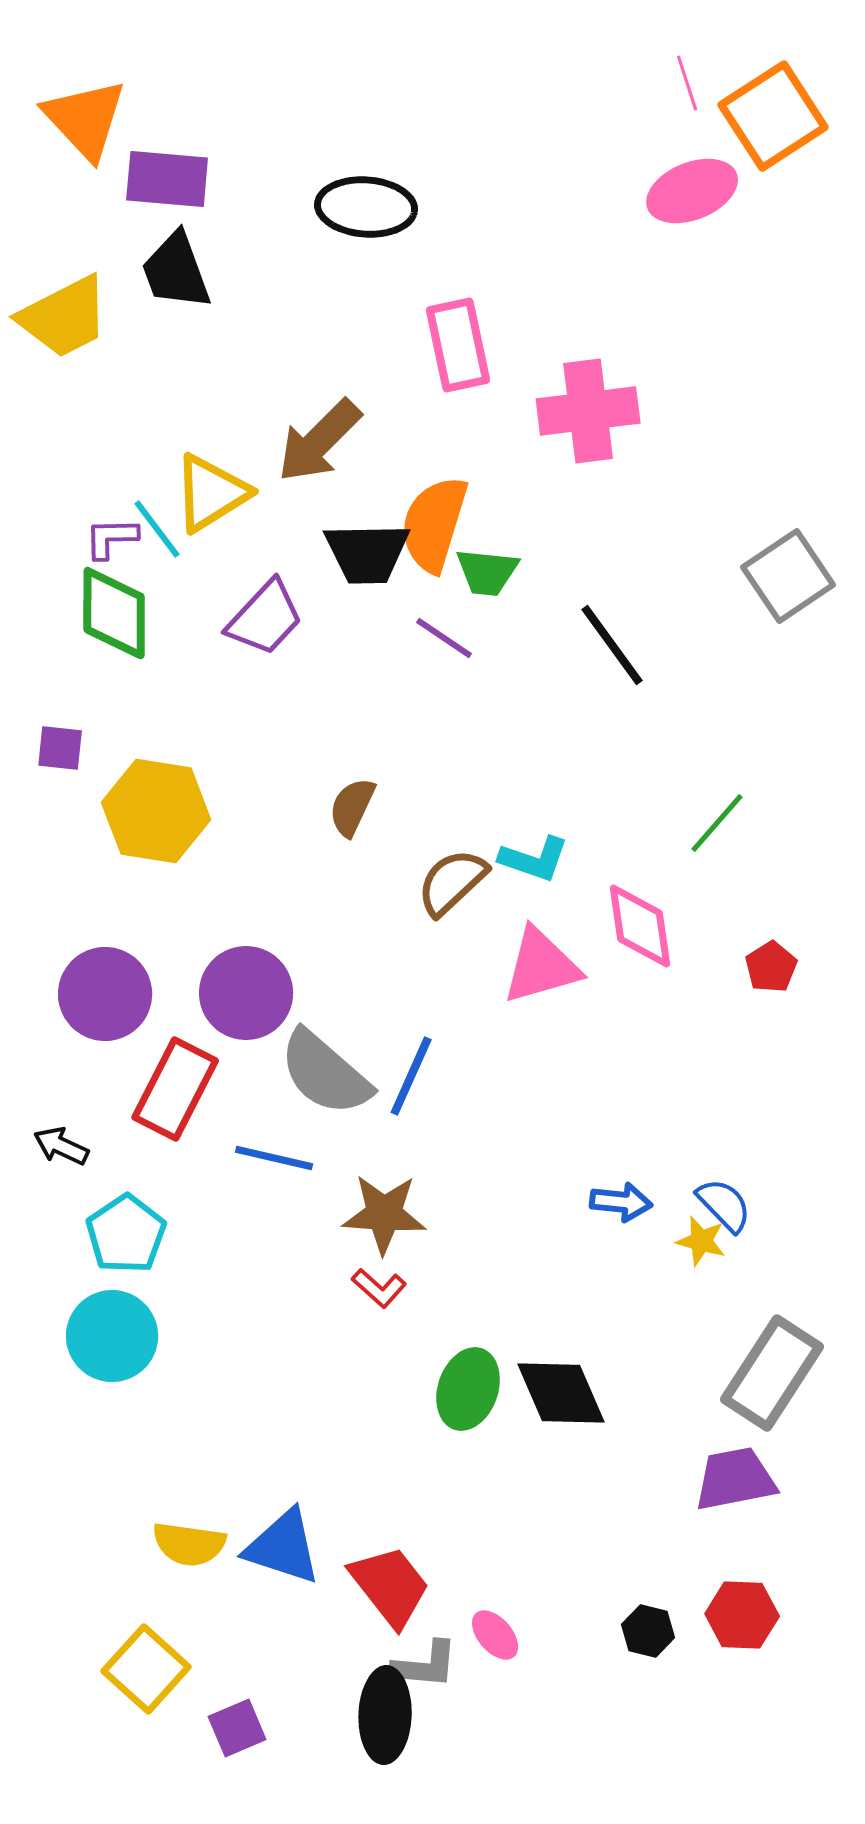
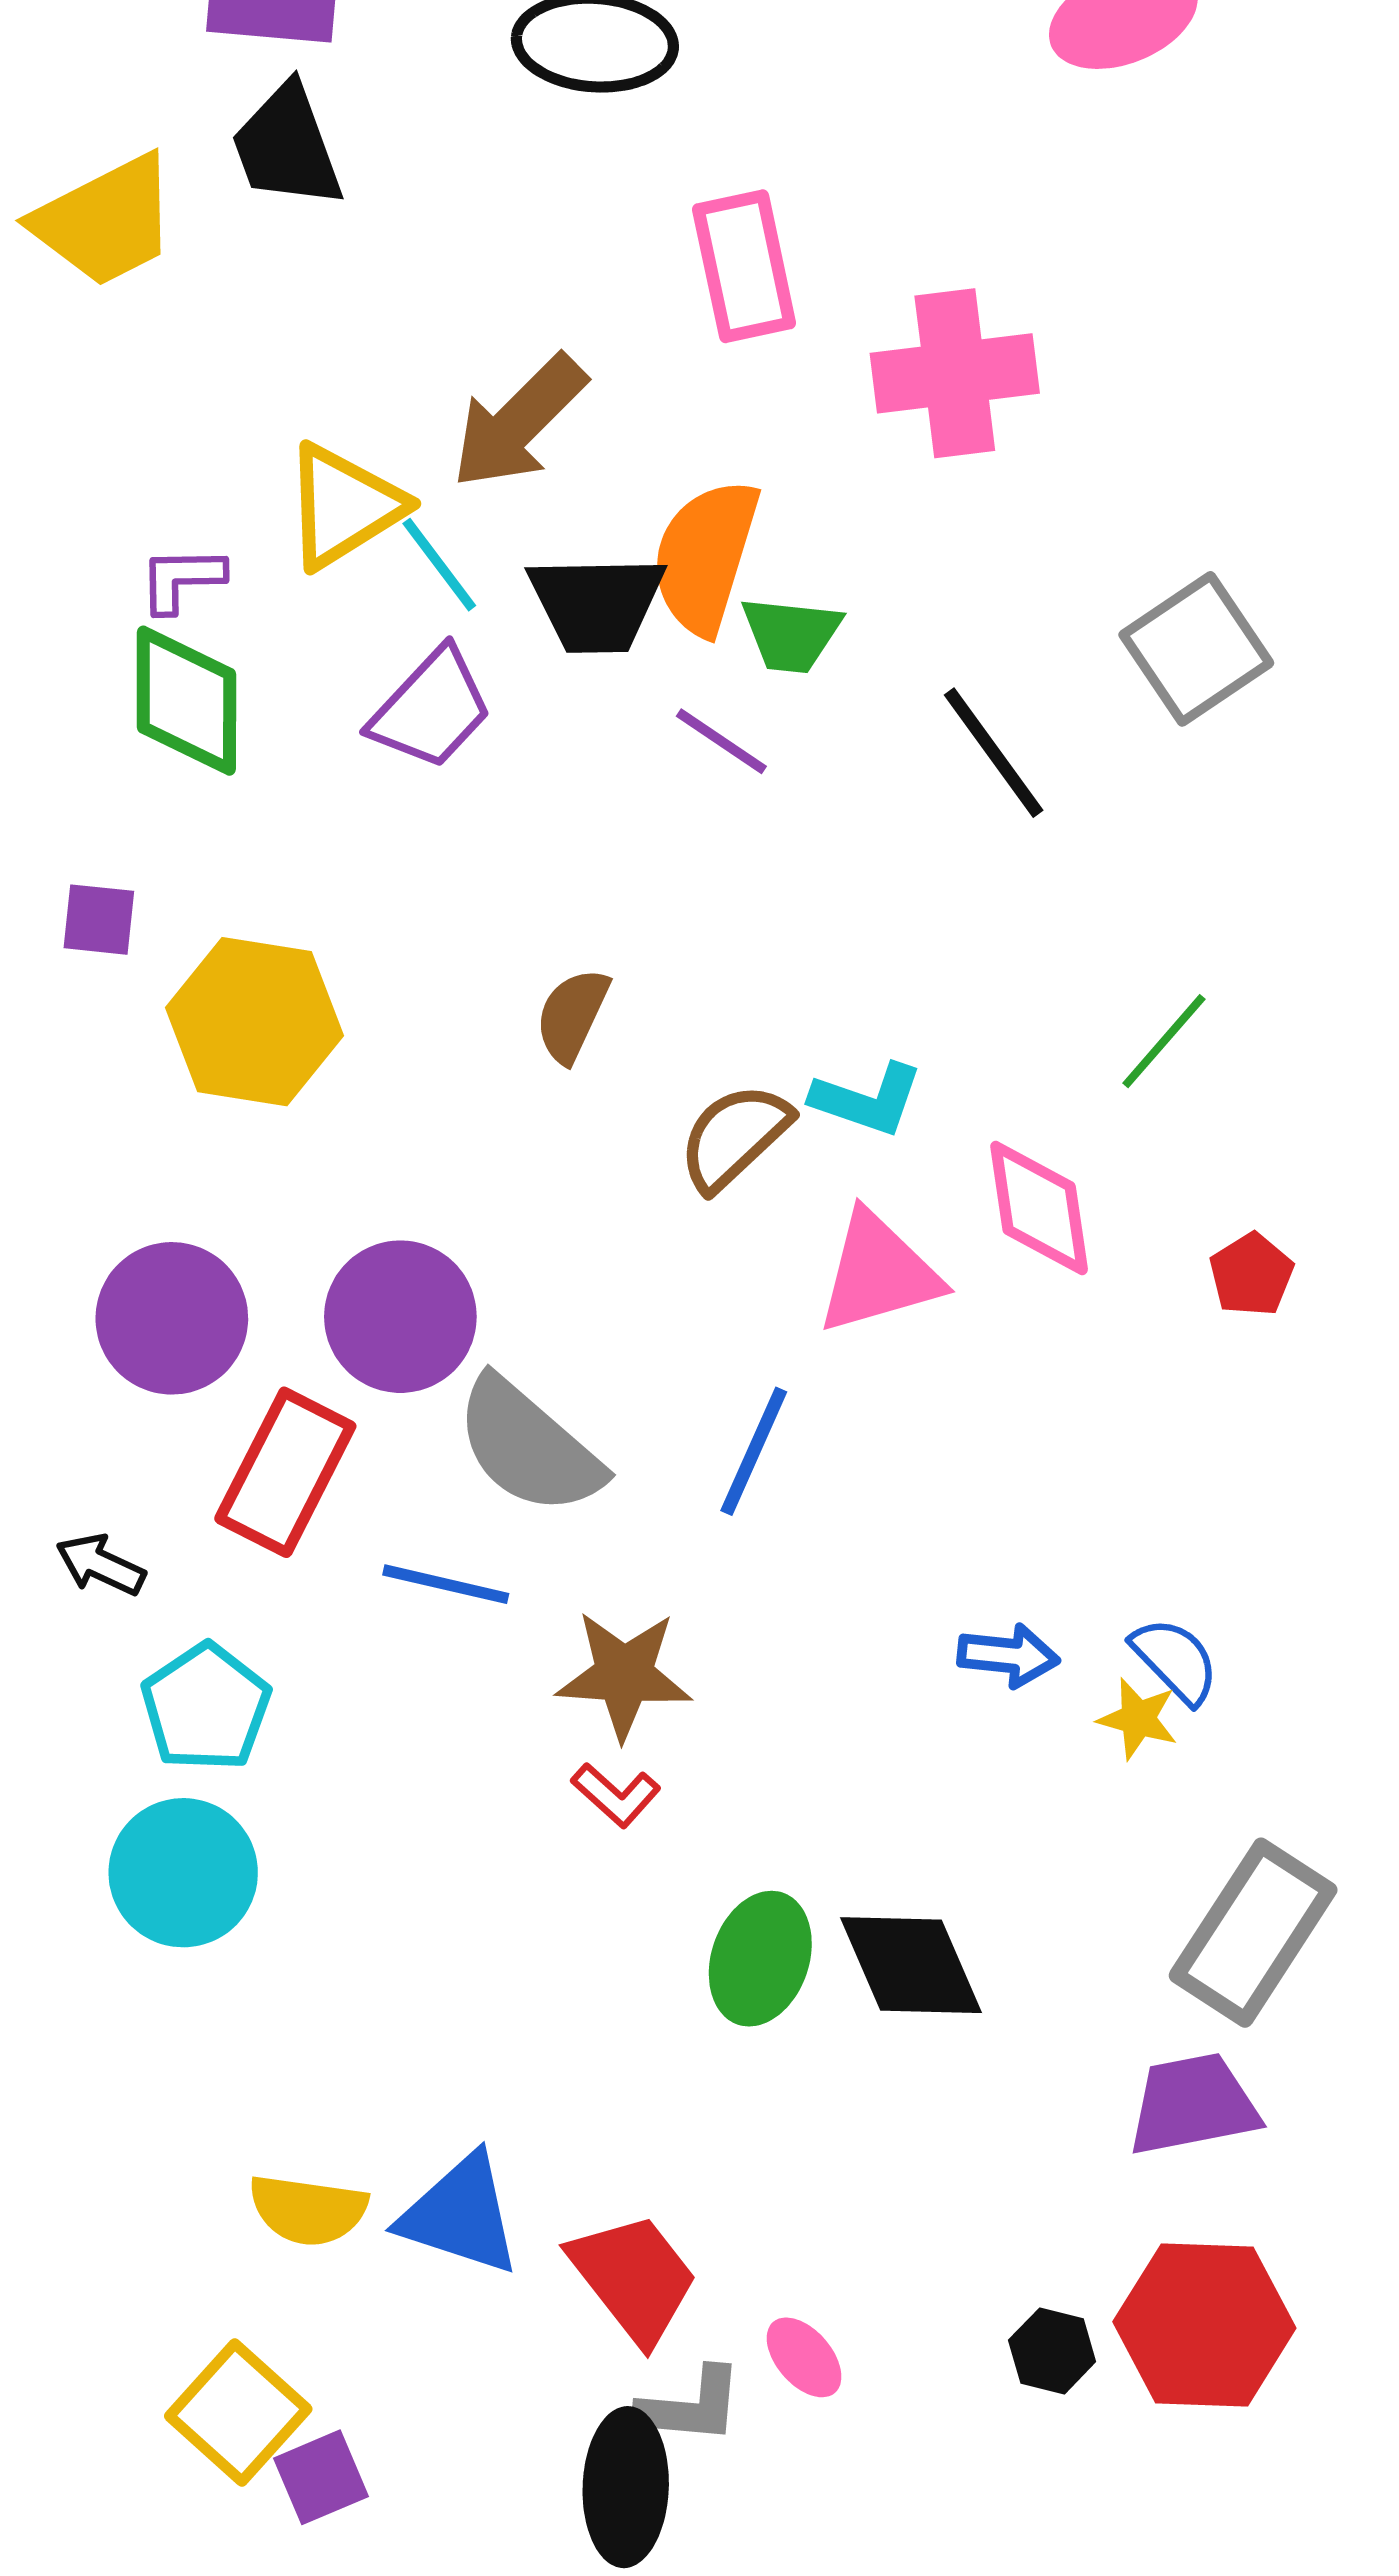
cyan line: (157, 529) -> (439, 565), moved
gray square: (788, 576) -> (1196, 649), moved
blue line: (411, 1076) -> (754, 1451), moved
red hexagon: (742, 1615) -> (1204, 2325), size x1.5
purple square: (237, 1728) -> (321, 2477), moved

